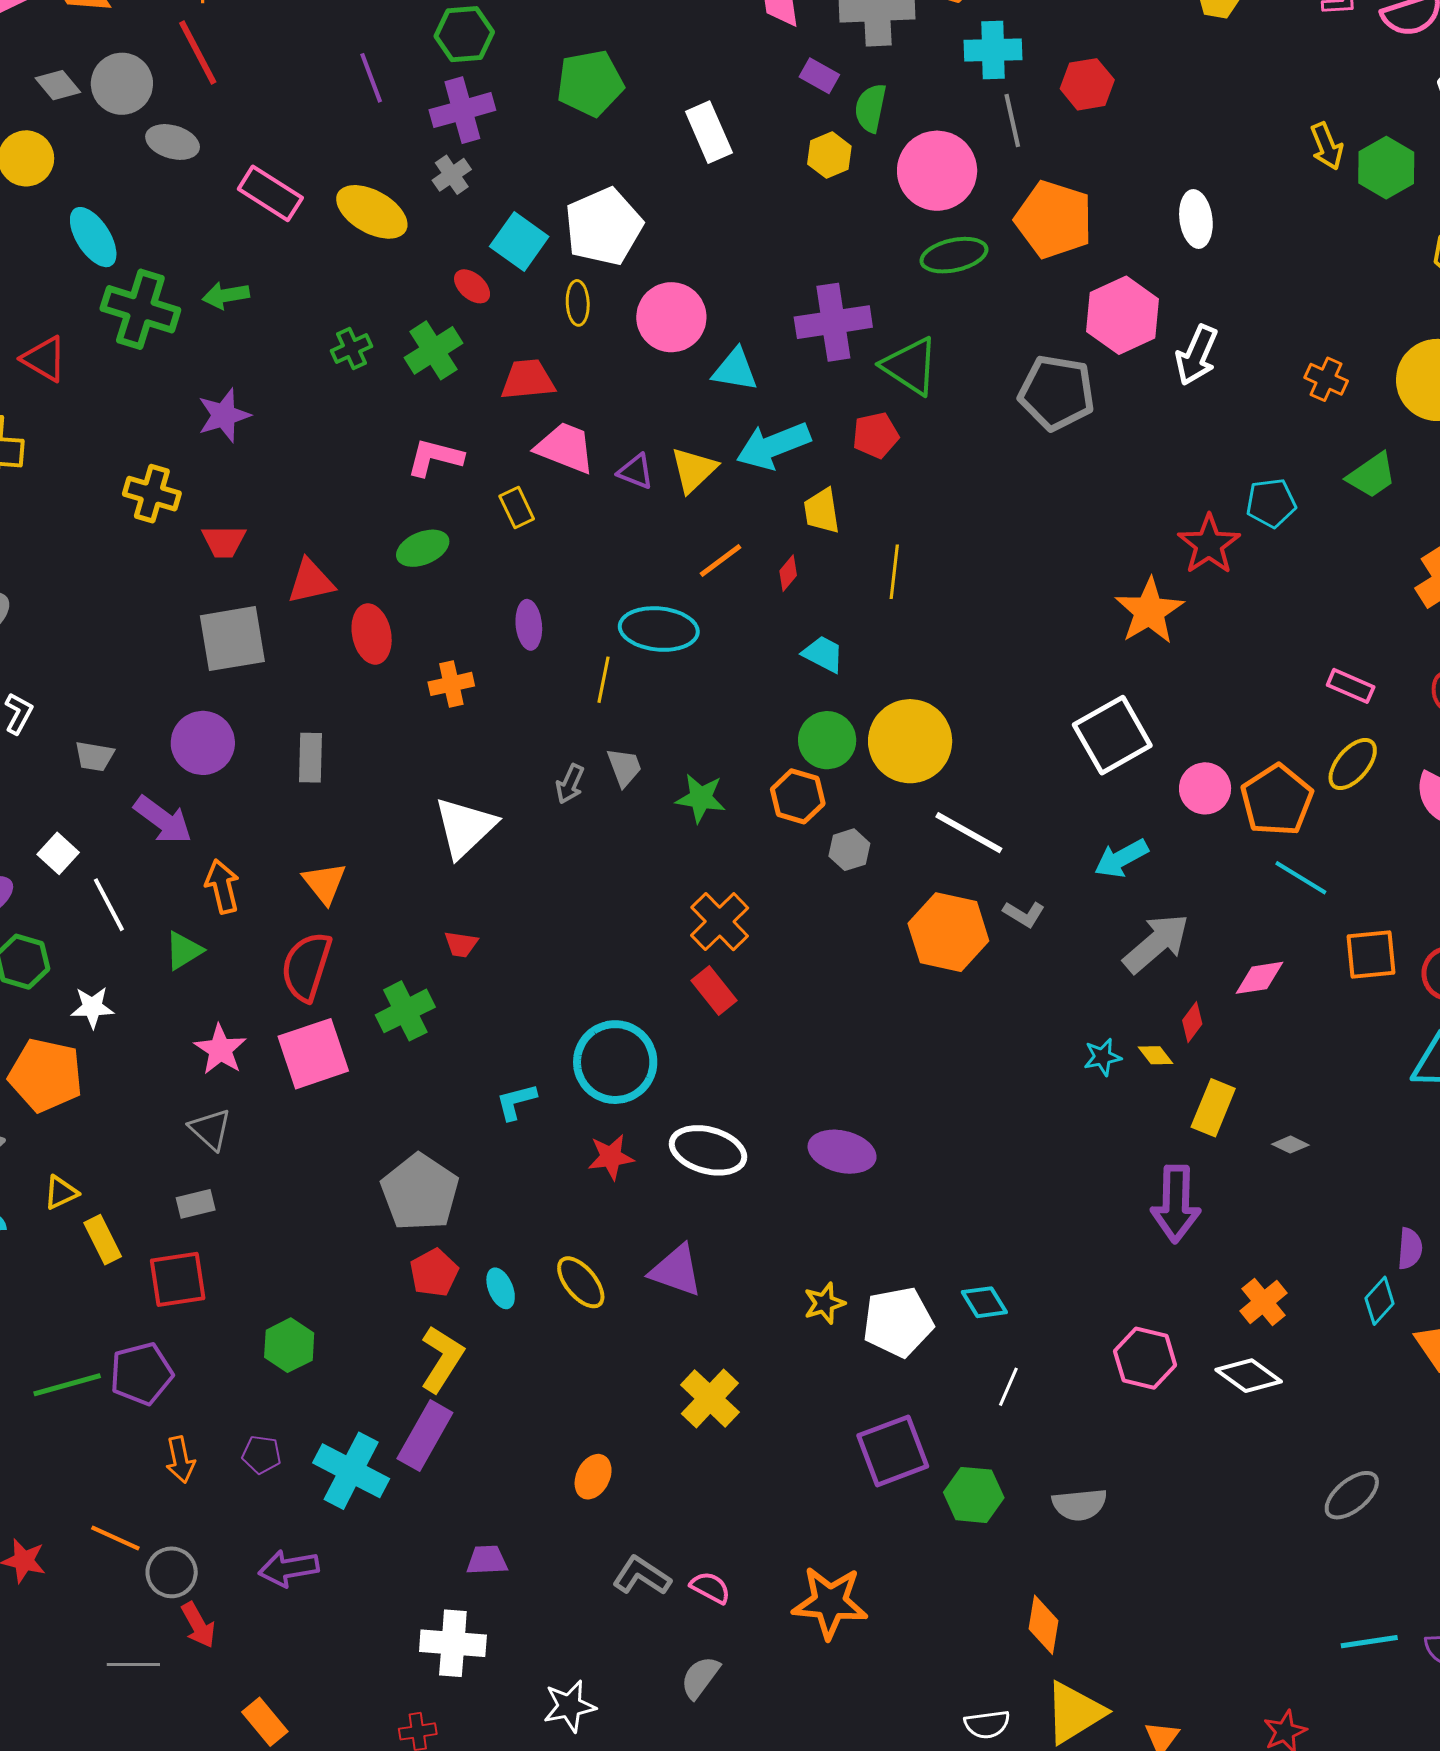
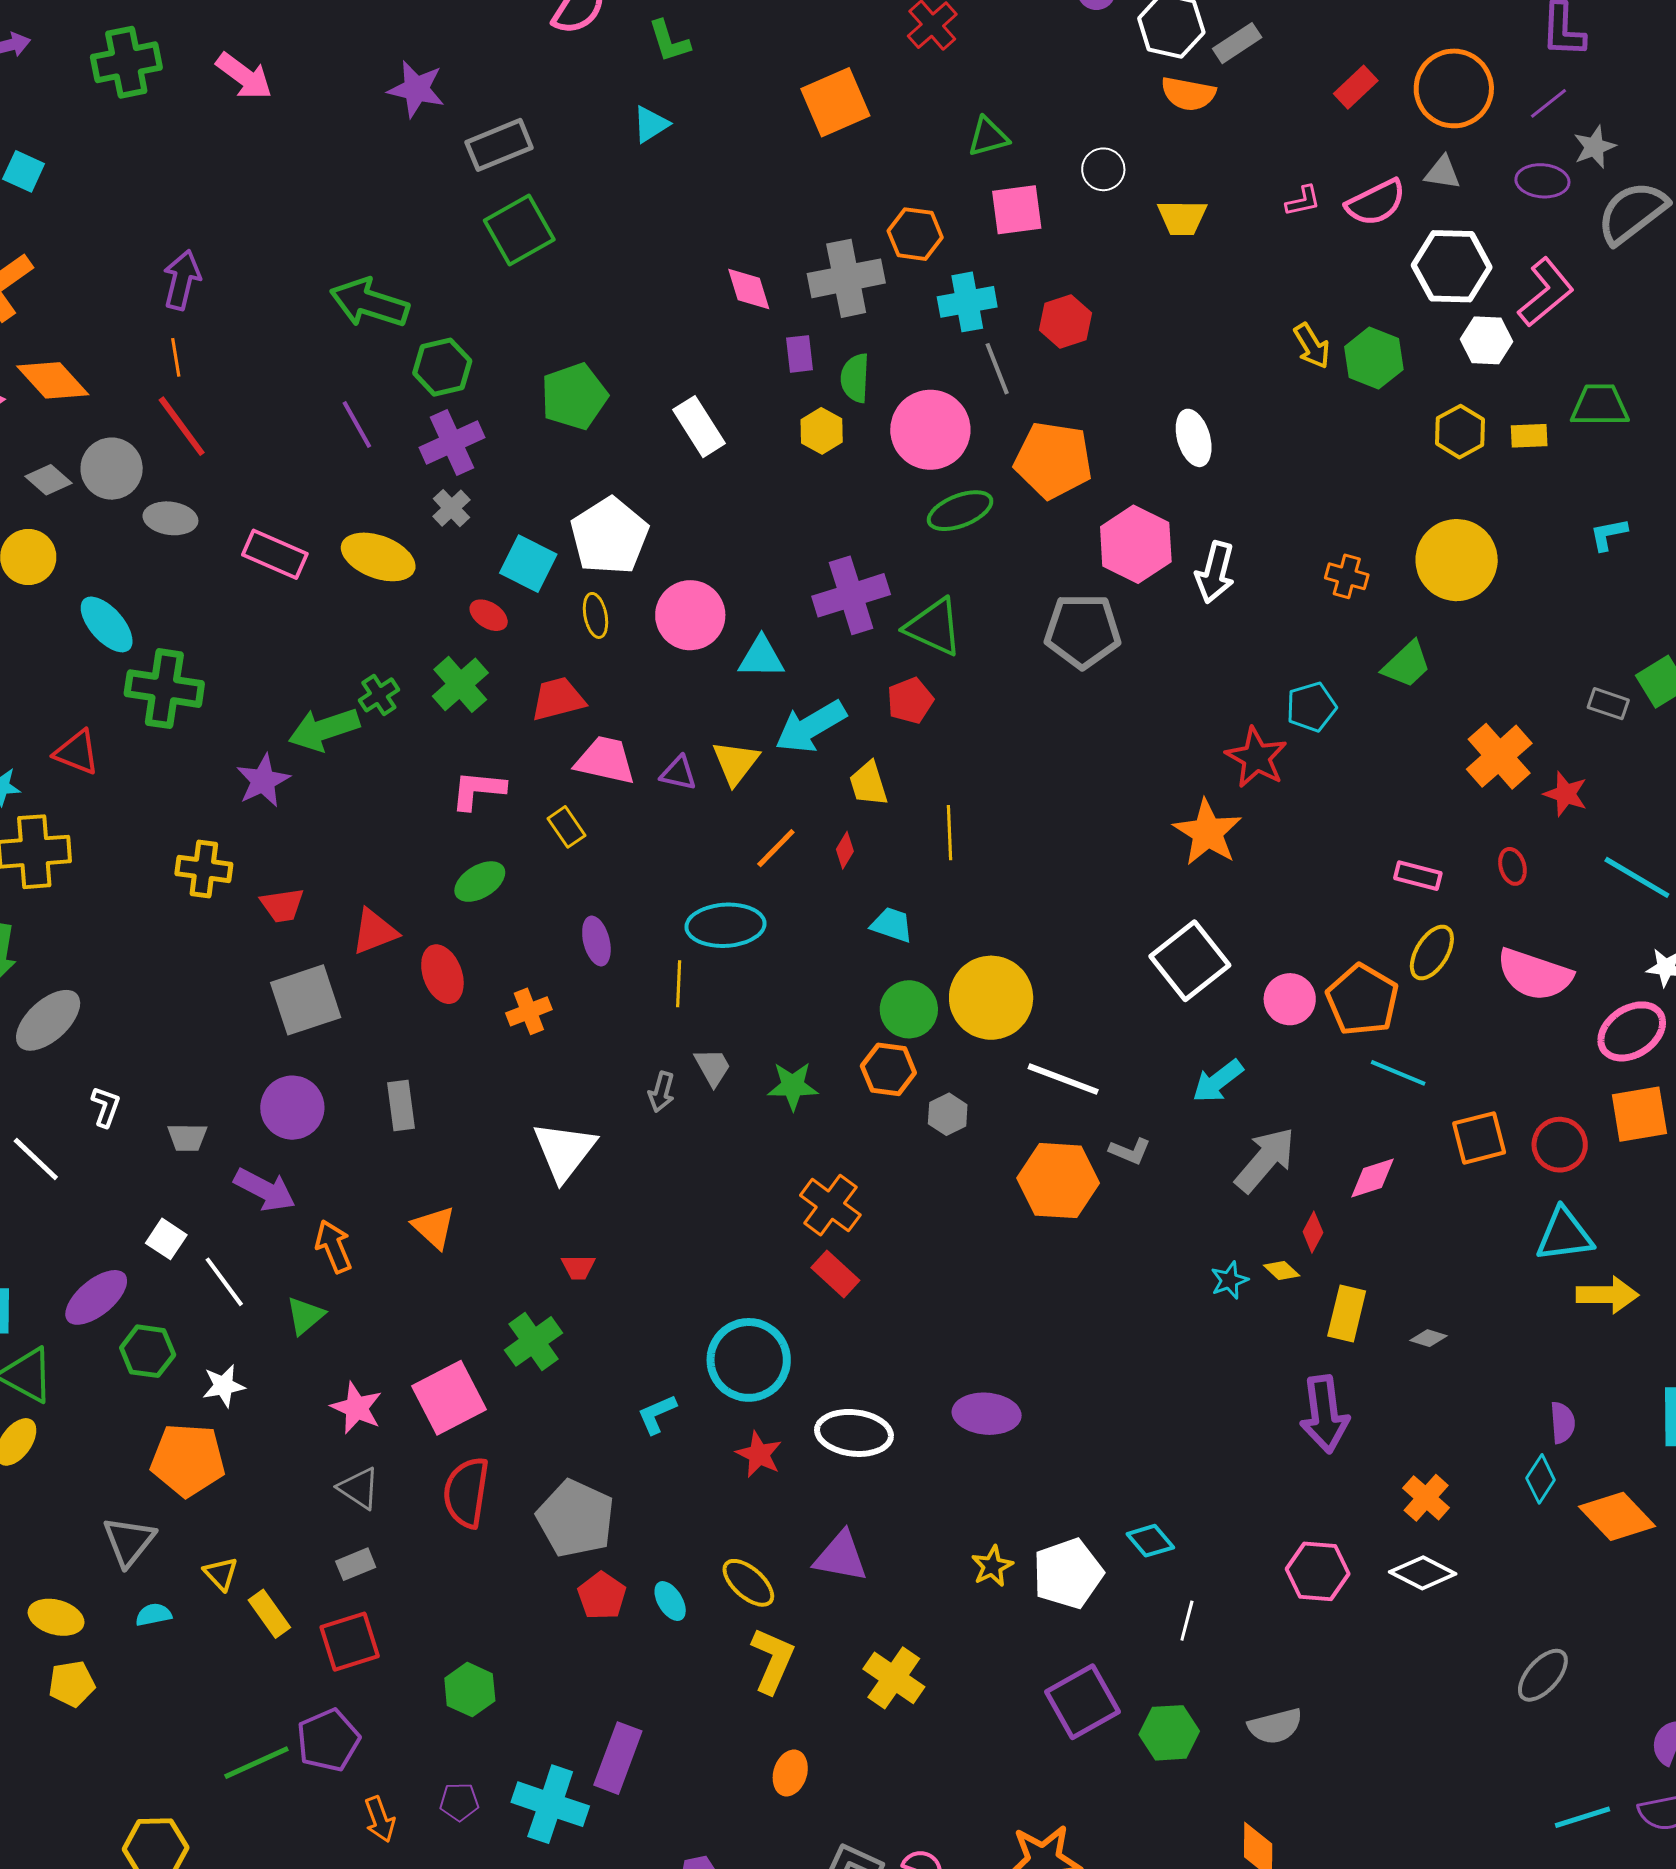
purple rectangle: (819, 76) -> (800, 354), turned 63
green arrow: (226, 295) -> (324, 729), moved, size x1.5
red semicircle: (306, 967) -> (466, 1492), moved
red star: (611, 1157) -> (759, 1454), turned -30
yellow triangle: (61, 1193) -> (221, 1574), turned -39
yellow L-shape: (442, 1359) -> (773, 1660), moved

